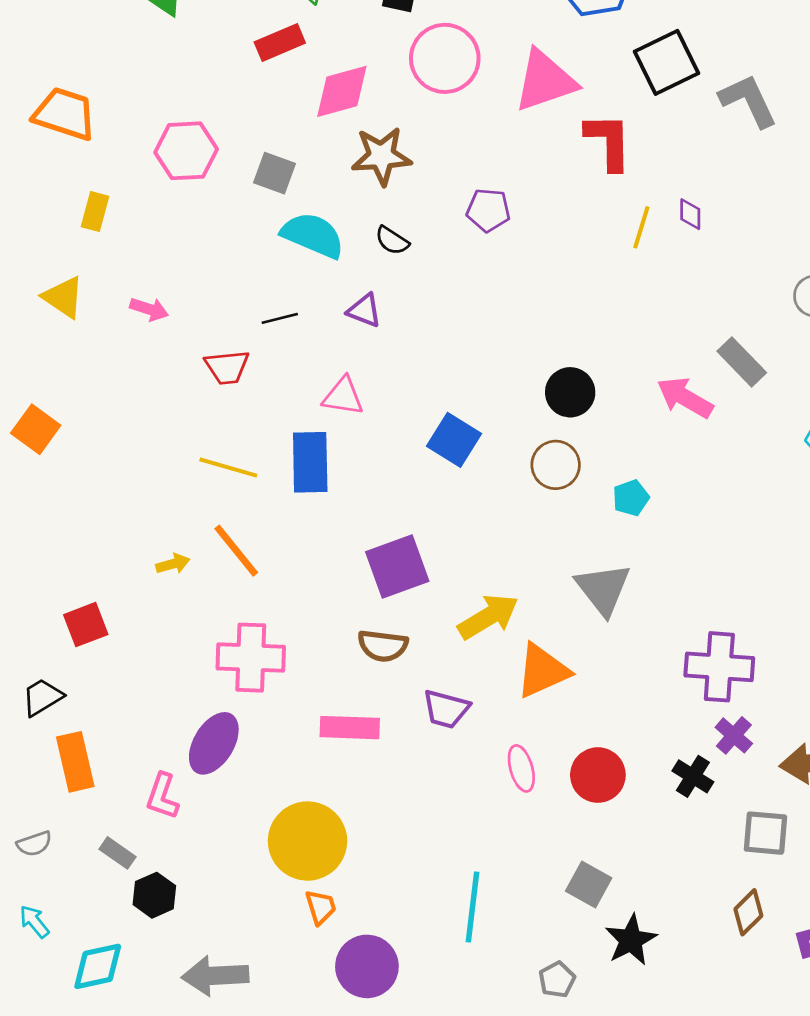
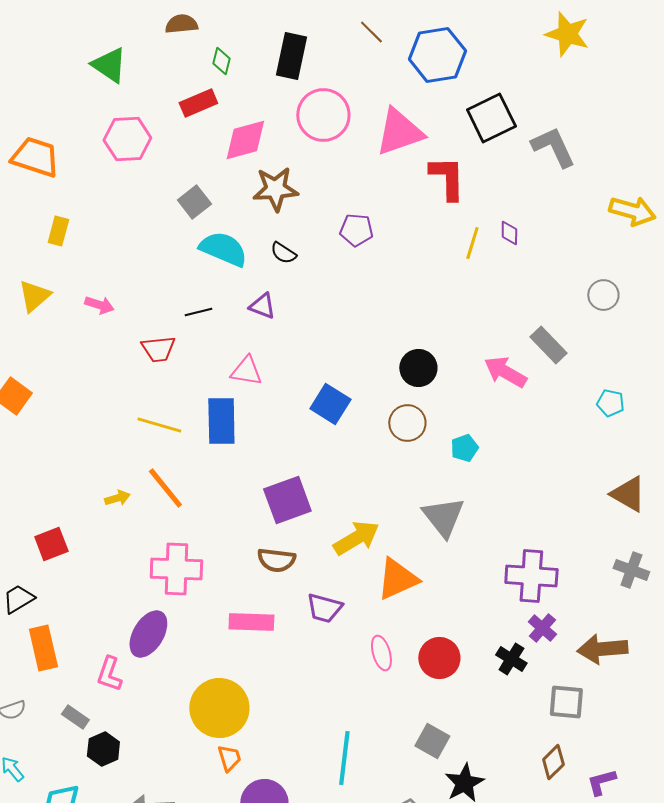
pink hexagon: (186, 151) -> (127, 139), moved
gray square: (275, 173) -> (194, 202), turned 32
yellow triangle: (63, 297) -> (34, 296), turned 45

